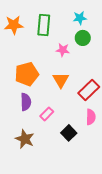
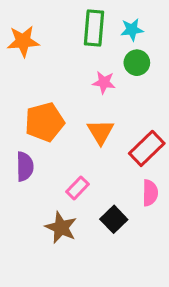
green rectangle: (44, 25) -> (94, 28), moved
purple semicircle: (26, 102) -> (25, 167), moved
brown star: (25, 139) -> (61, 228), moved

